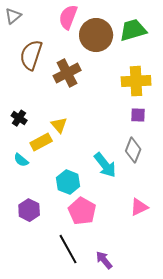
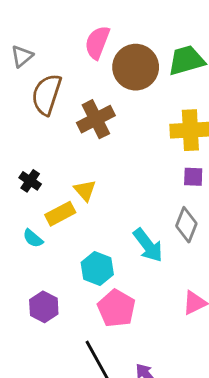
gray triangle: (13, 16) -> (22, 56), moved

